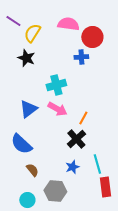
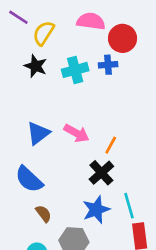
cyan cross: (56, 85) -> (75, 70), moved
blue star: (72, 167) -> (96, 210), size x1.5

